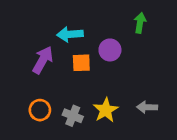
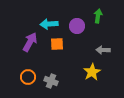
purple circle: (110, 50) -> (77, 26), moved
gray arrow: (147, 107) -> (103, 50), moved
yellow star: (106, 110) -> (92, 72), moved

